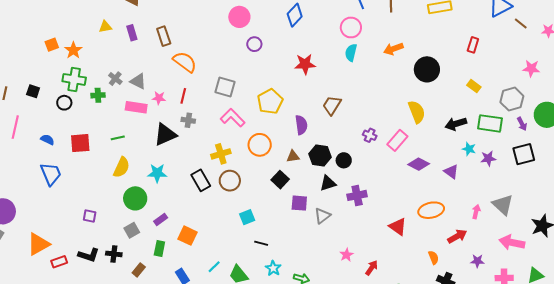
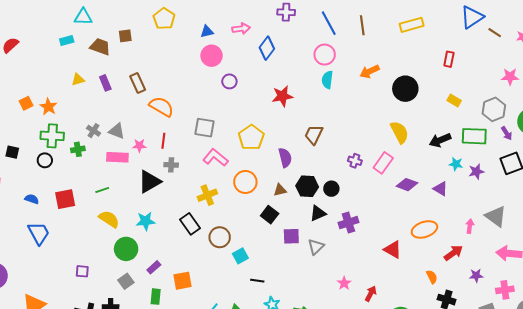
yellow semicircle: (122, 167) -> (109, 219), turned -75
brown circle: (230, 181) -> (220, 237), moved
orange square: (187, 236) -> (182, 281), turned -30

